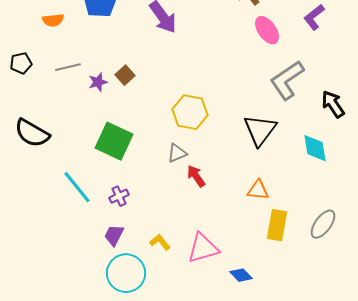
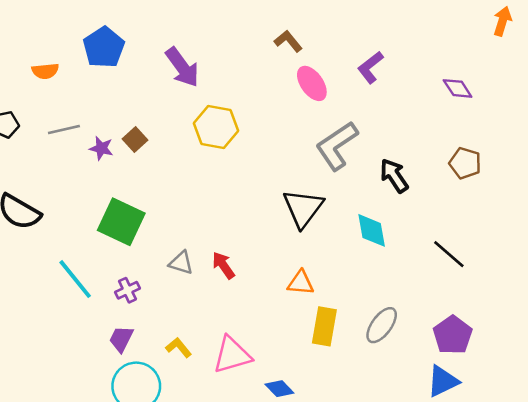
purple star: (98, 82) -> (101, 148), turned 30
yellow hexagon: (190, 112) -> (216, 127), moved
gray triangle: (177, 153) -> (181, 263), moved, turned 40

